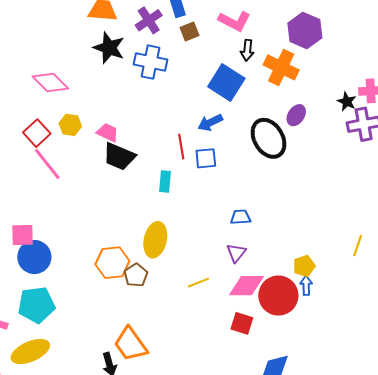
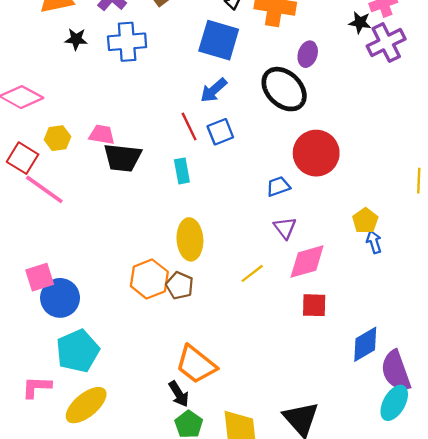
black star: (109, 48) -> (76, 39), size x0.6
red circle: (278, 296) -> (316, 153), moved

